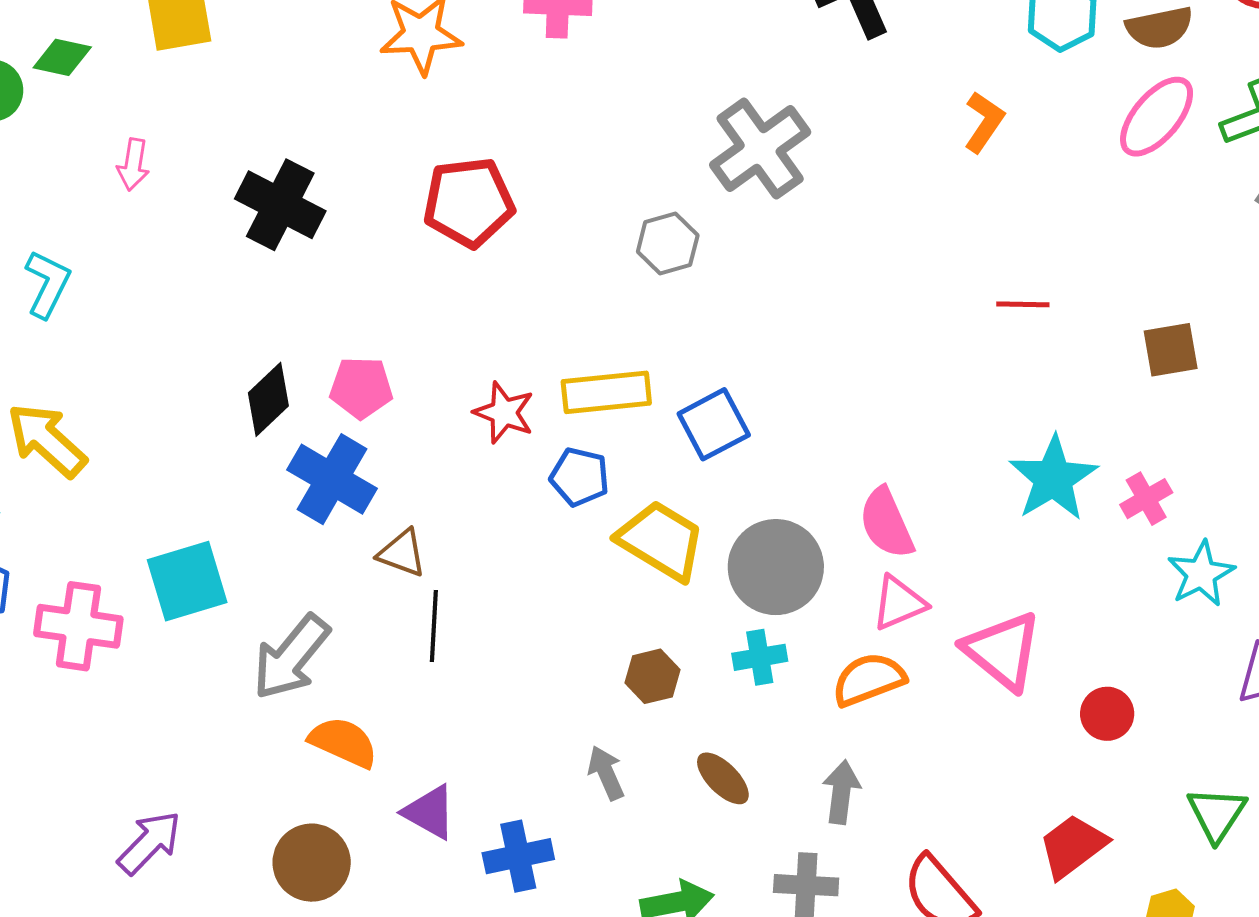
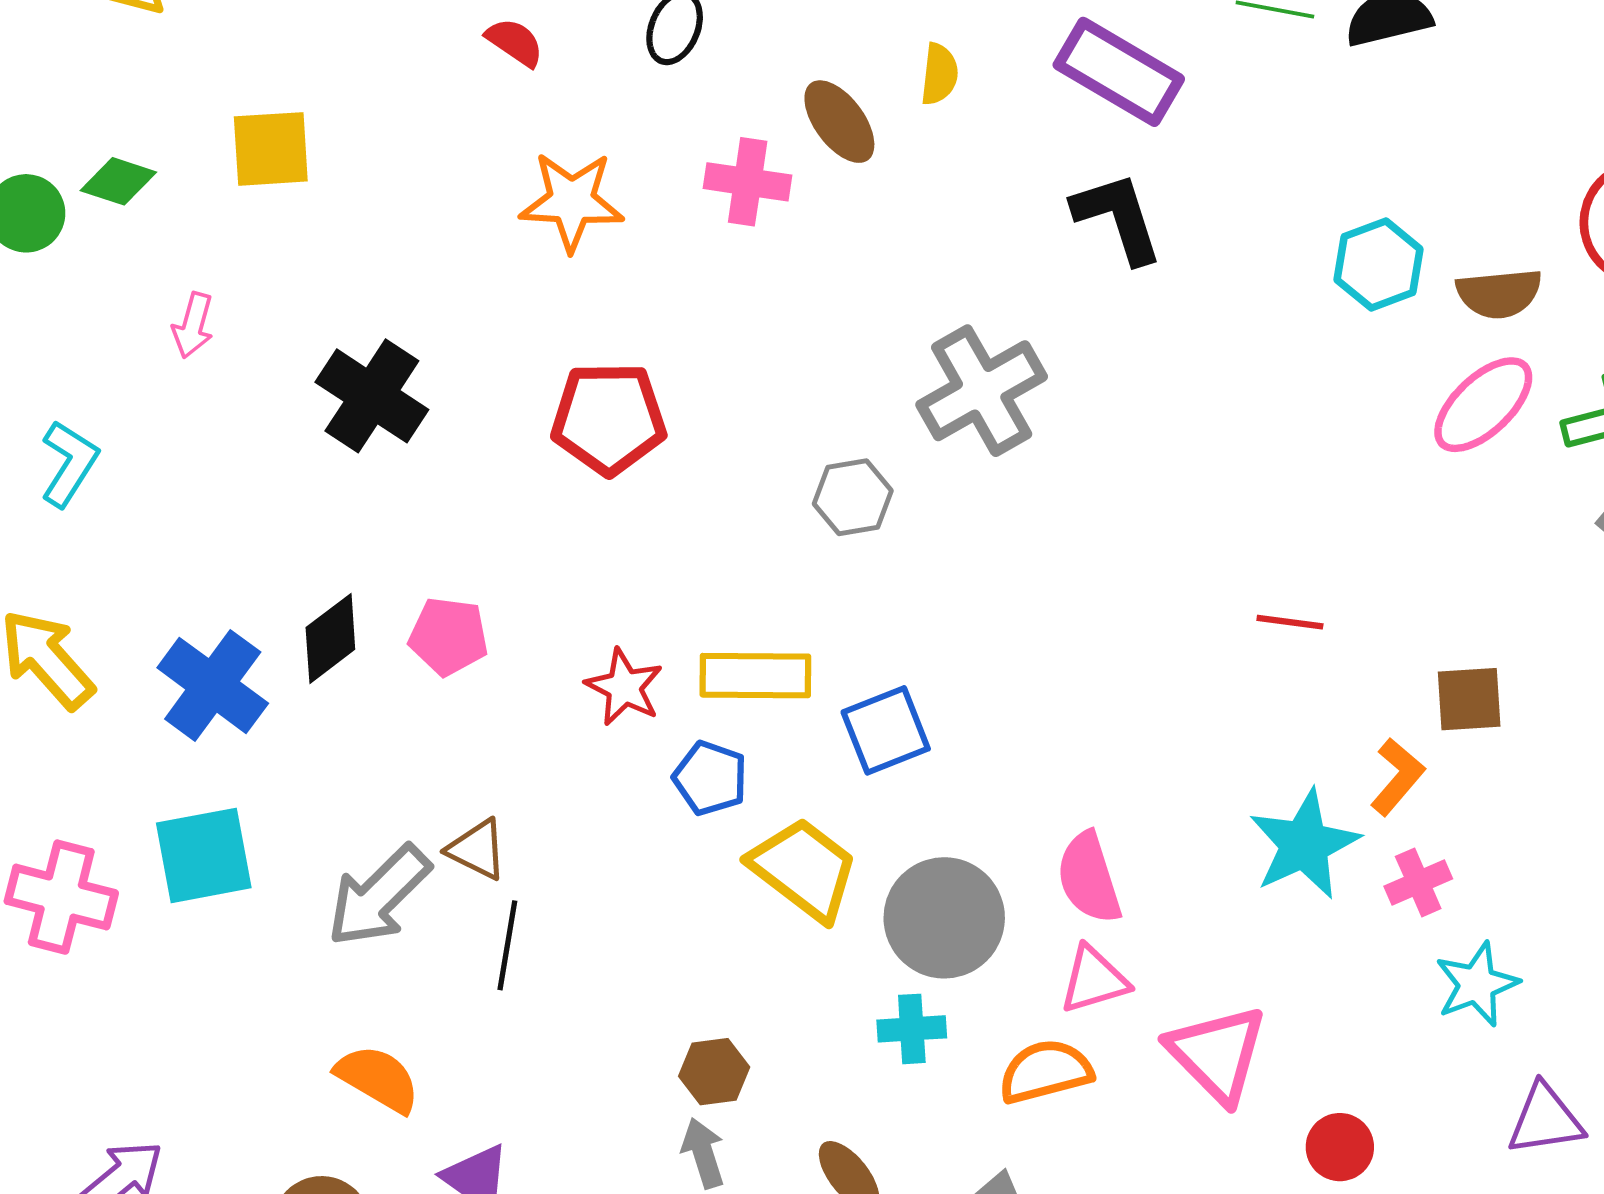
orange L-shape: (984, 122) -> (1397, 777), moved
blue cross: (332, 479) -> (213, 685), moved
gray arrow: (291, 657) -> (379, 896), moved
brown hexagon: (653, 676) -> (714, 1072), moved

